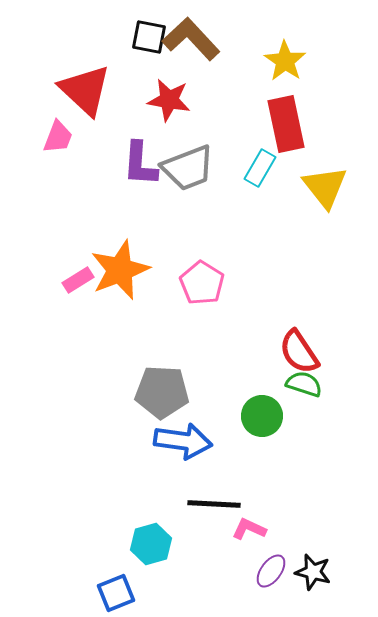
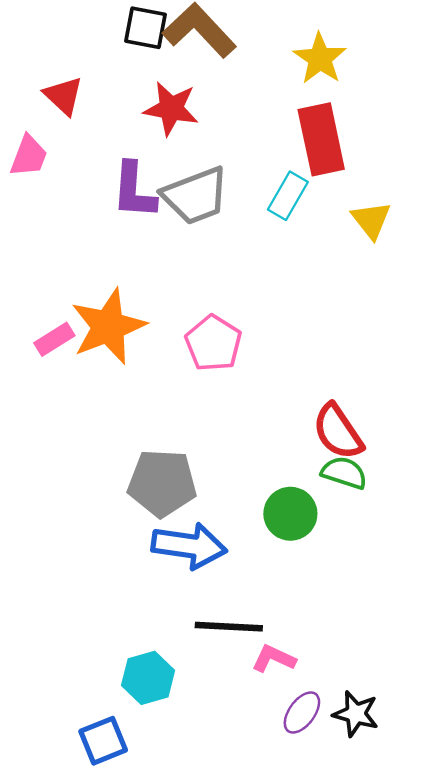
red triangle: (85, 90) -> (63, 96), size x0.6
yellow triangle: (325, 187) -> (371, 220), size x0.7

